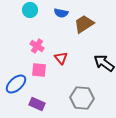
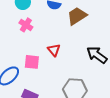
pink cross: (37, 46) -> (26, 25), moved

